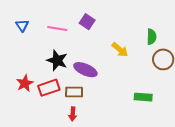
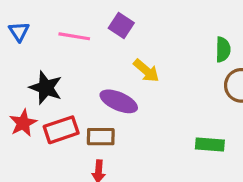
yellow arrow: (120, 50) -> (146, 71), moved
black star: (57, 60) -> (46, 88), moved

